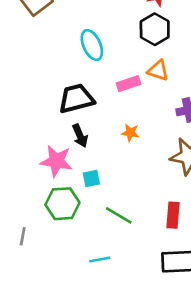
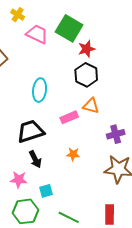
cyan ellipse: (92, 45) -> (40, 90), turned 35
pink star: (56, 161) -> (19, 180), size x0.7

